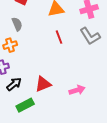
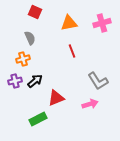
gray L-shape: (90, 36) -> (98, 81), moved
black arrow: (14, 84) -> (35, 81), moved

